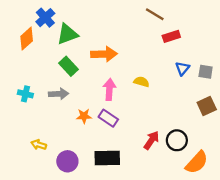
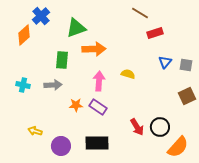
green triangle: (67, 34) -> (76, 28), moved
green rectangle: (69, 66) -> (62, 60), turned 48
red arrow: (151, 140) -> (137, 127), turned 114

